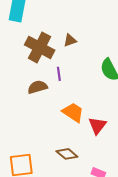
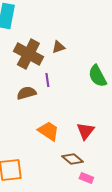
orange trapezoid: (73, 112) -> (48, 131), moved
brown diamond: (67, 154) -> (72, 159), moved

